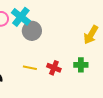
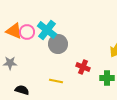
red cross: (54, 68) -> (83, 67), moved

